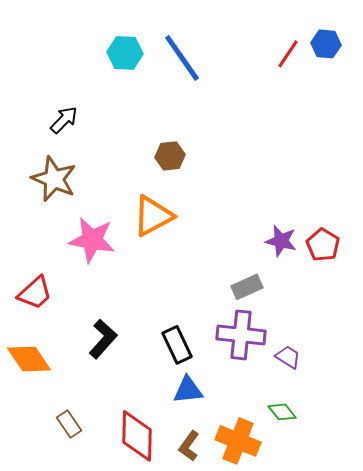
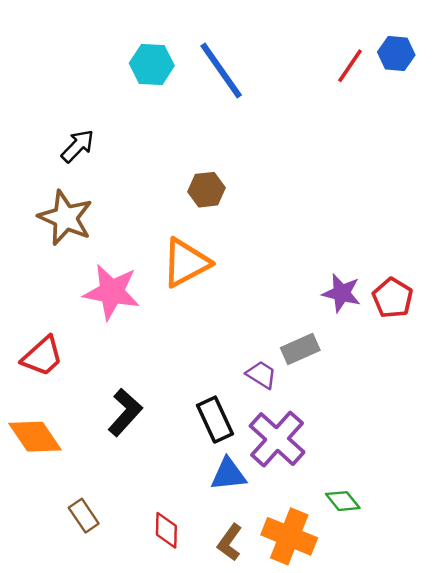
purple cross: (241, 335) -> (277, 439), moved, turned 36
purple trapezoid: (288, 357) -> (261, 375), moved
red diamond: (137, 436) -> (166, 530), size x0.6

